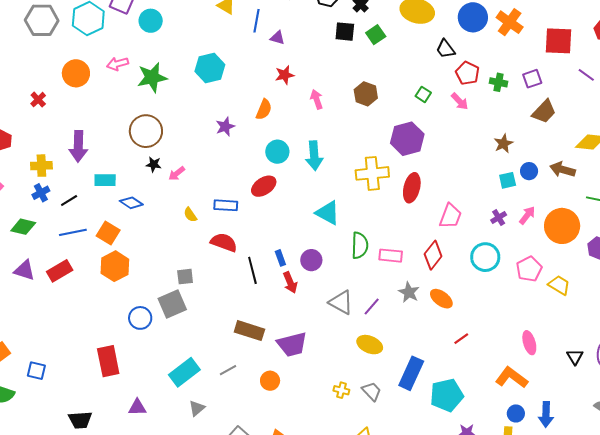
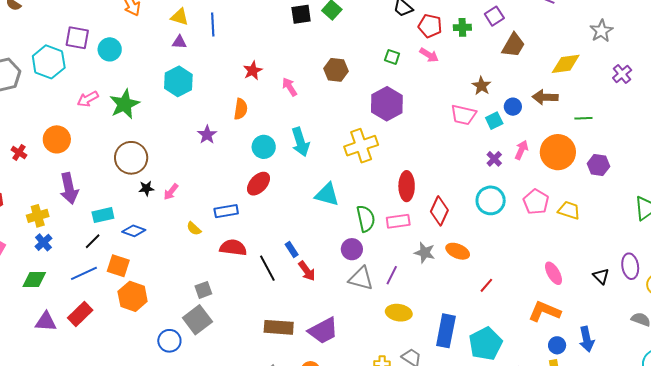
purple triangle: (277, 38) -> (179, 42), moved
orange circle: (76, 73) -> (57, 139), moved
red ellipse: (412, 188) -> (407, 186), moved
black line: (69, 201) -> (93, 241), moved
pink trapezoid: (450, 216) -> (463, 115), moved, turned 96
purple circle: (311, 260) -> (352, 249), moved

